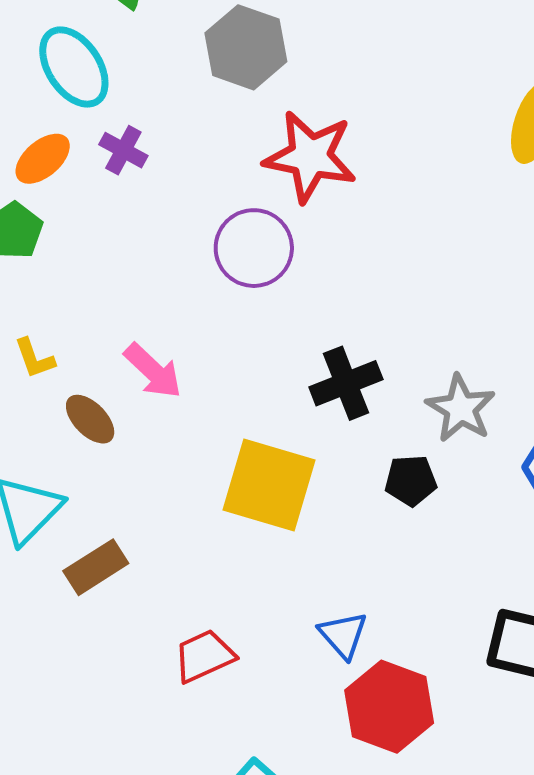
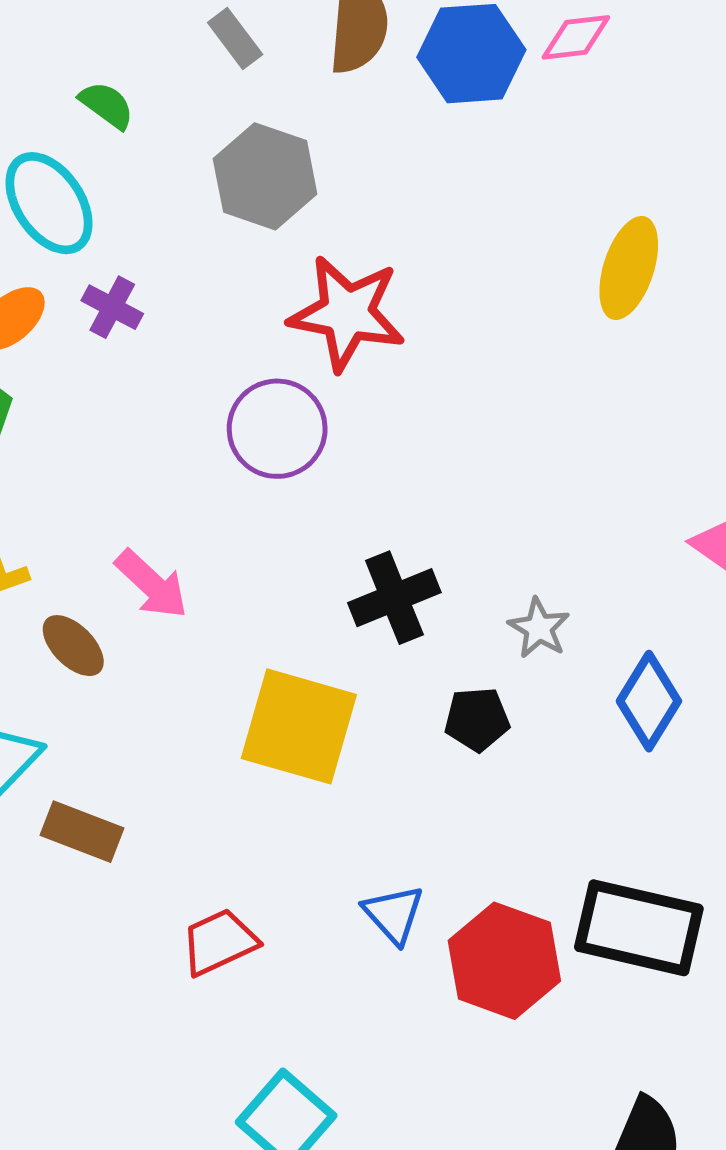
gray star: (461, 408) -> (539, 628), size x0.7
brown rectangle: (96, 567) -> (82, 832), turned 54
red hexagon: (389, 707) -> (504, 961), moved

